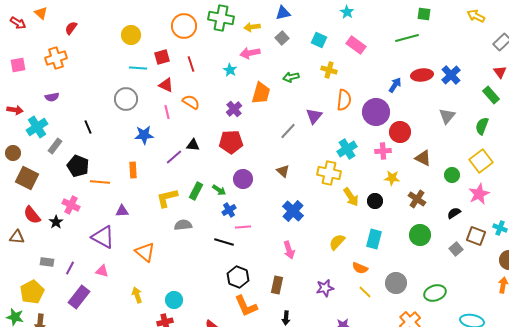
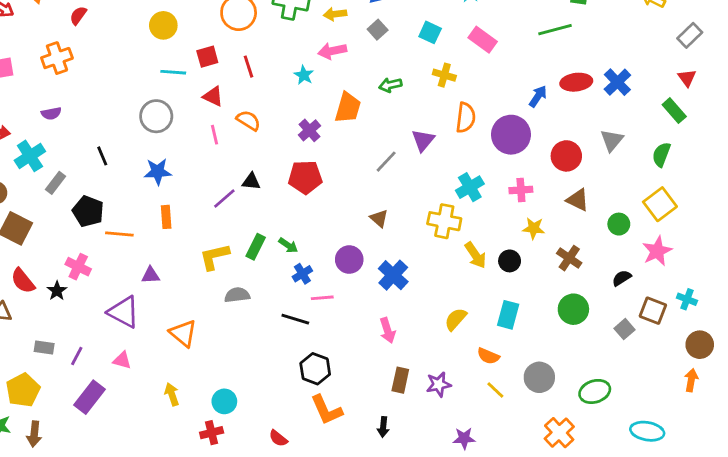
red circle: (400, 132) -> (566, 156), moved
blue star: (144, 135) -> (158, 172), moved
purple circle: (243, 179) -> (349, 260), moved
brown rectangle: (277, 285) -> (400, 380), moved

